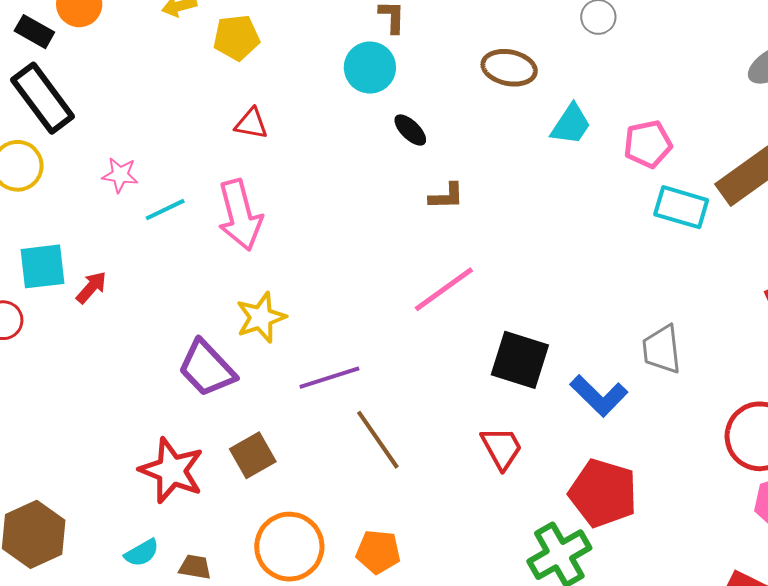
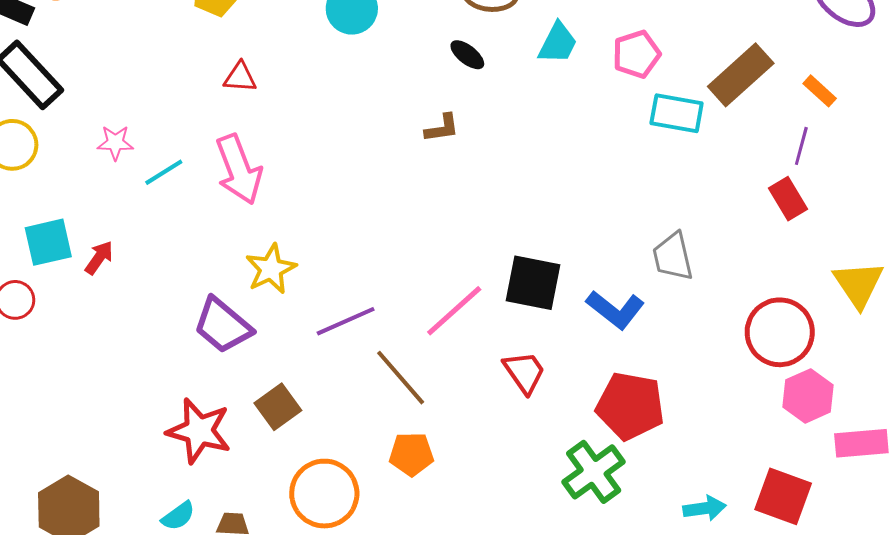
black ellipse: (410, 130) -> (467, 55), moved
pink line: (444, 289) -> (454, 311), moved
orange pentagon: (378, 552) -> (411, 454), moved

